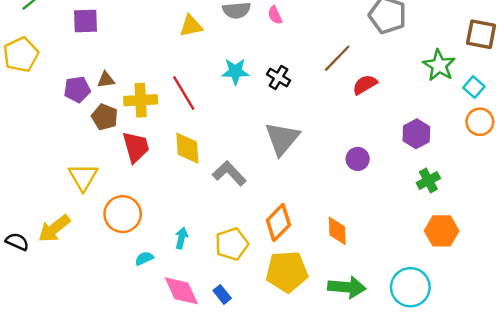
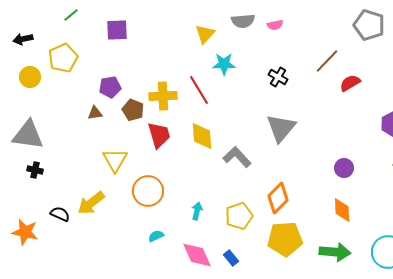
pink semicircle: (275, 15) -> (275, 25), turned -77
yellow triangle: (191, 26) -> (205, 34), turned -35
cyan star: (235, 71) -> (224, 64), moved
brown triangle: (106, 80) -> (95, 113), moved
purple circle: (358, 159) -> (344, 168), moved
orange diamond: (337, 231) -> (342, 210), moved
cyan semicircle: (144, 258) -> (156, 236), moved

